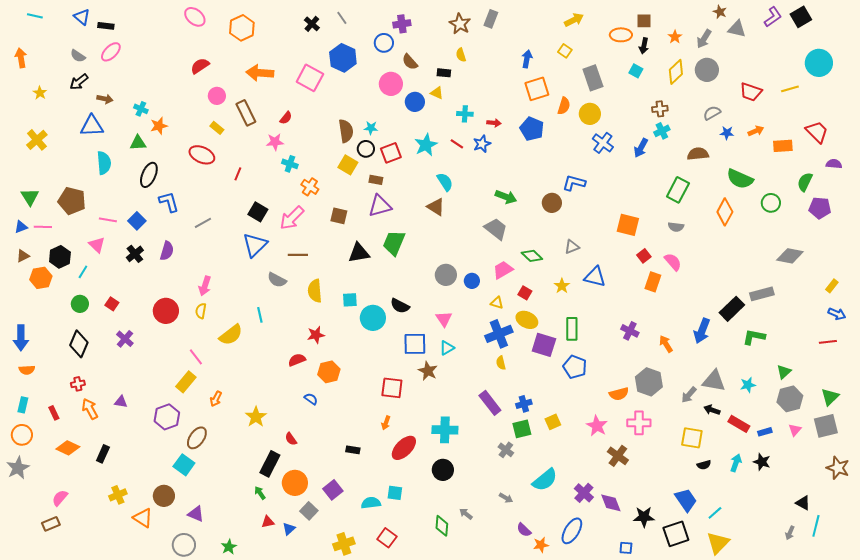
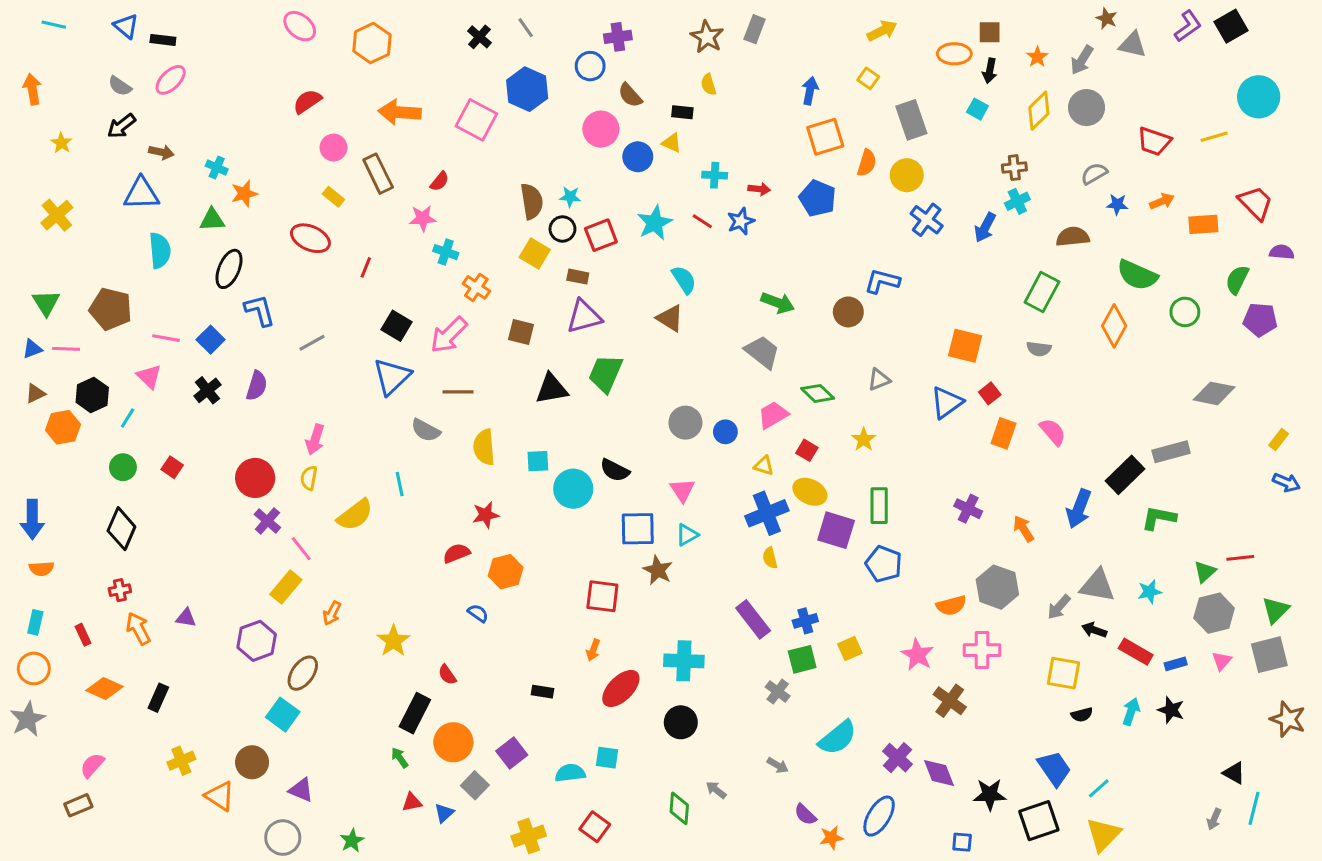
pink semicircle: (673, 262) -> (1053, 432), moved
blue triangle: (595, 277) -> (947, 403), moved, turned -50
purple cross: (125, 339) -> (267, 521), moved
red line: (828, 342) -> (1240, 558), moved

